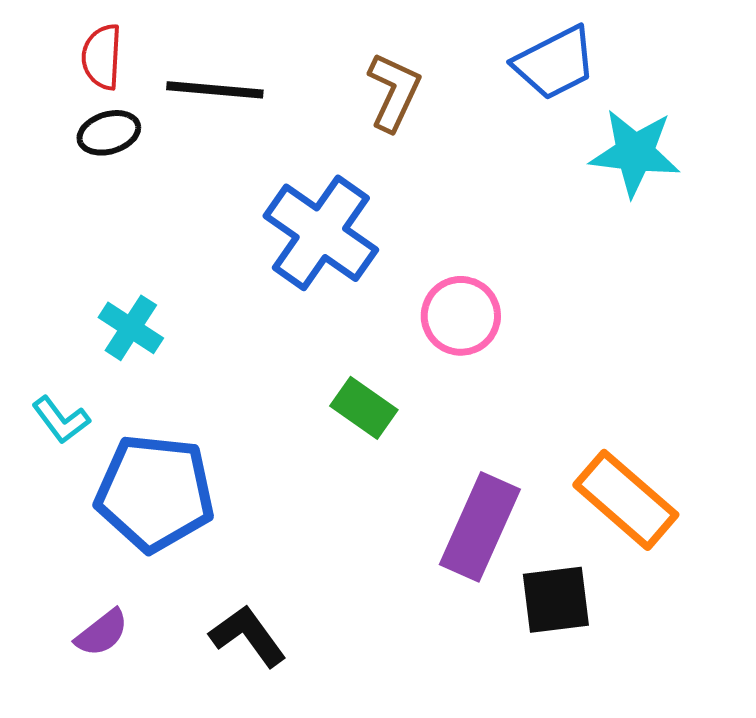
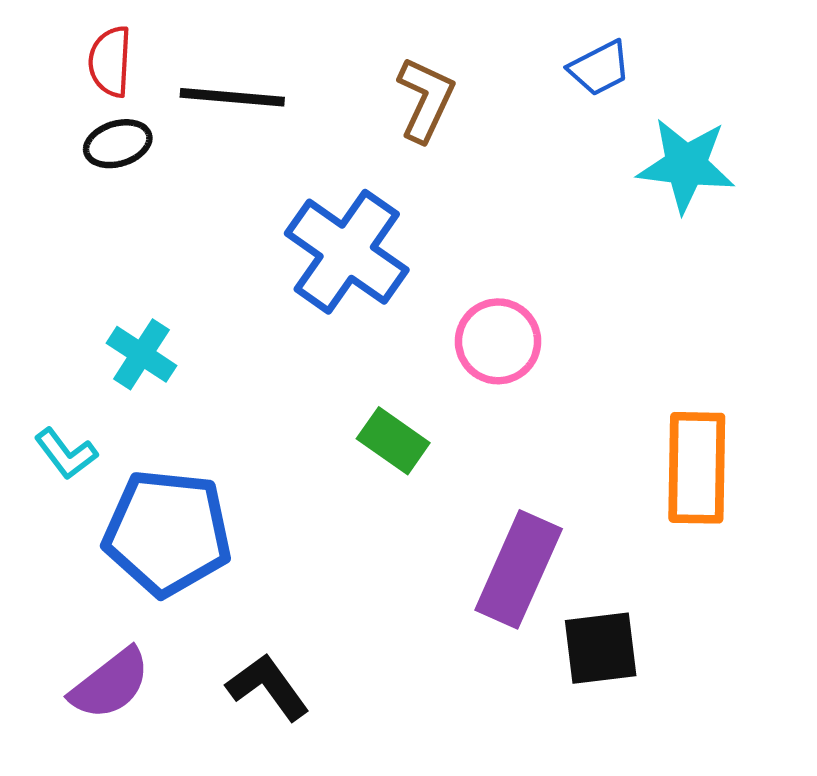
blue trapezoid: (555, 63) -> (600, 68), size x0.7
orange rectangle: (626, 500) -> (697, 468), moved, turned 50
purple semicircle: (102, 633) -> (110, 684), size x1.4

